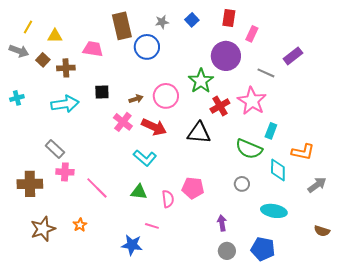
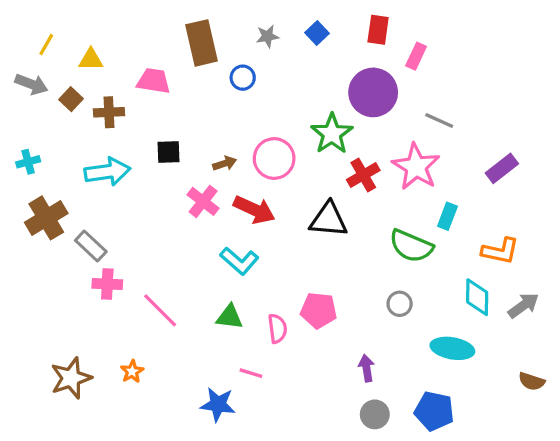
blue circle: (147, 47) -> (243, 78), size x0.6
purple rectangle: (293, 56) -> (502, 168), moved
cyan diamond: (278, 170) -> (477, 297), moved
brown cross: (30, 184) -> (46, 218), moved, turned -30

